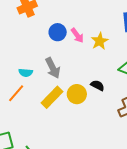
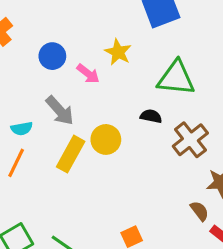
pink arrow: (77, 35) -> (88, 74), moved
black semicircle: (97, 85) -> (151, 116), moved

